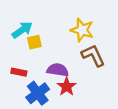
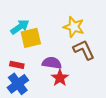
yellow square: (34, 42) -> (31, 38), size x1.5
blue cross: (38, 93) -> (18, 84), moved

